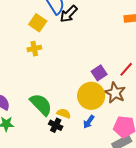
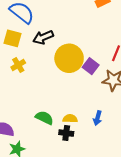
black arrow: (69, 14) -> (43, 37), moved, turned 42
yellow circle: (91, 96) -> (69, 58), moved
green semicircle: (41, 104) -> (44, 118), size x0.7

